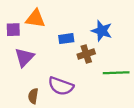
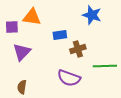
blue star: (102, 31) -> (92, 15), moved
purple semicircle: (61, 86) -> (69, 78), moved
brown semicircle: (33, 96) -> (22, 87), moved

